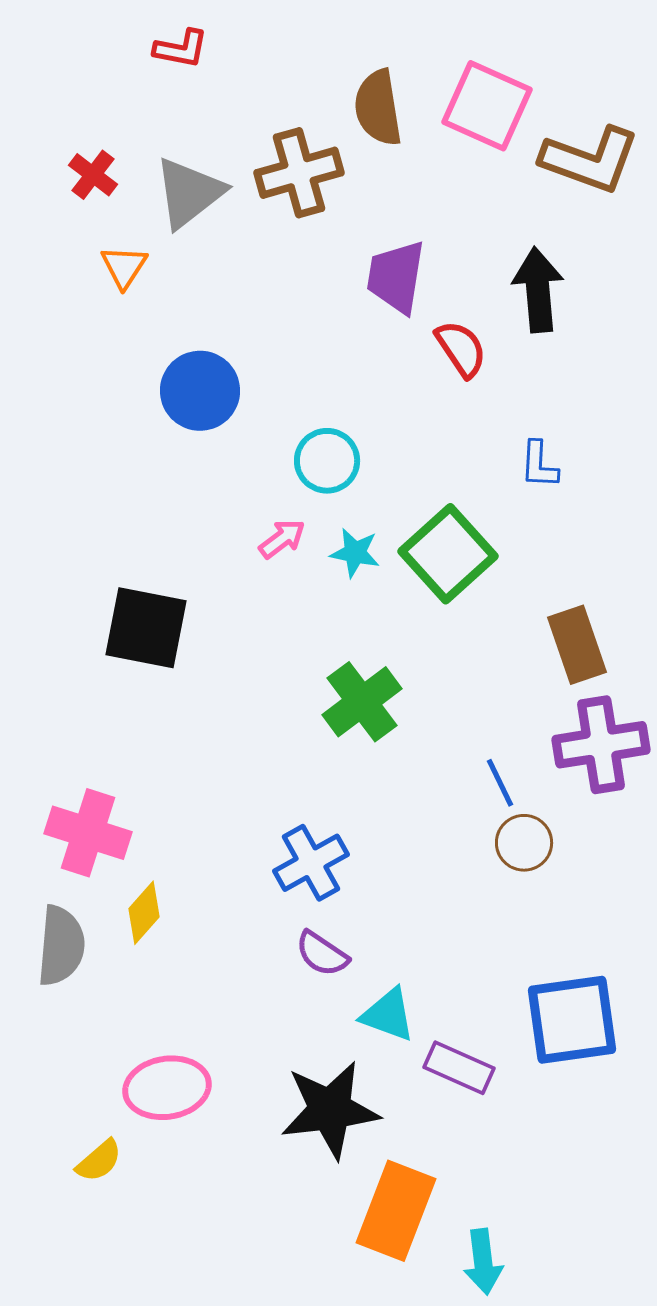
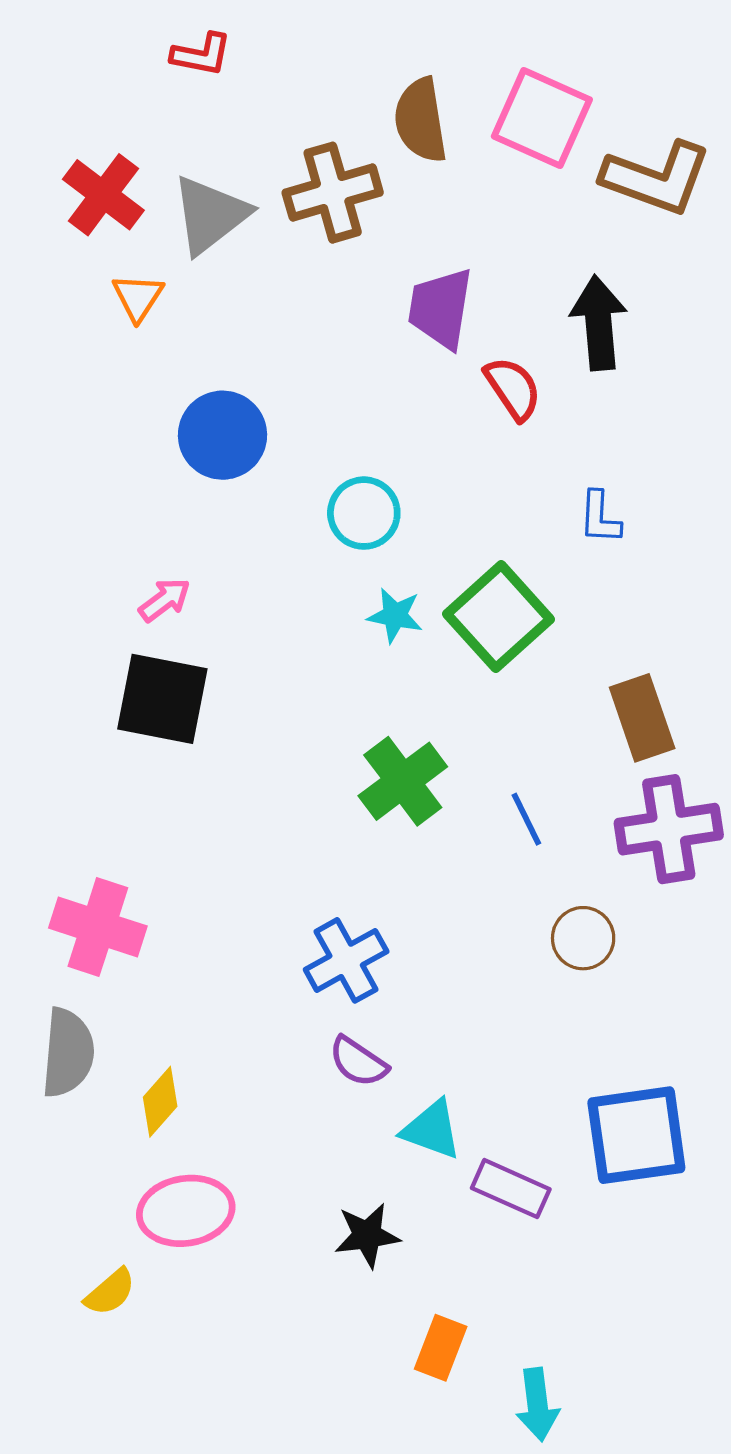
red cross: (93, 175) -> (103, 195), size x1.5
pink arrow: (282, 539) -> (165, 600), moved
blue line: (500, 783) -> (526, 819), moved
yellow diamond: (144, 913) -> (160, 1102), moved
black star: (330, 1110) -> (367, 1235), size x0.6
orange rectangle: (396, 1211) -> (441, 1348), size x0.6

